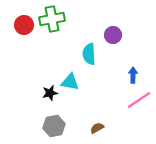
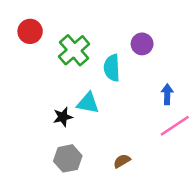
green cross: (52, 19) -> (74, 50), moved, turned -30

